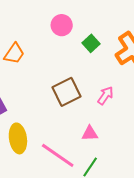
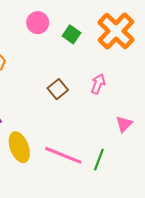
brown square: (66, 92) -> (58, 89), size x0.7
pink triangle: (90, 133) -> (124, 124), moved, turned -30

